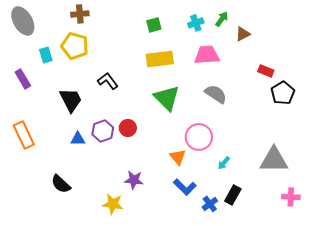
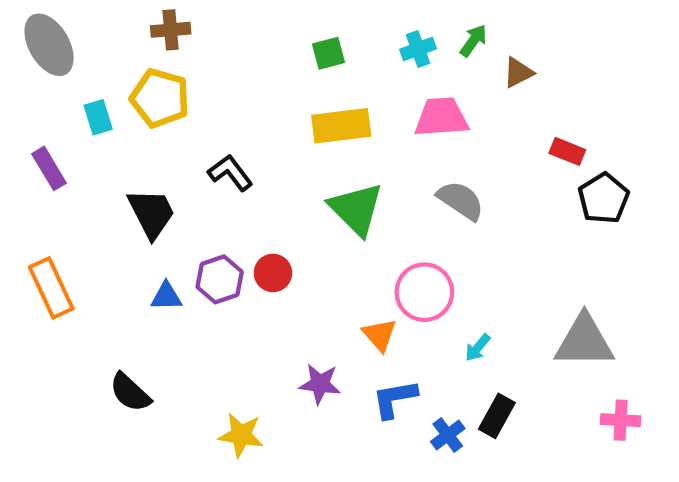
purple star: (134, 180) -> (320, 384), moved
blue L-shape: (185, 187) -> (395, 399), turned 125

